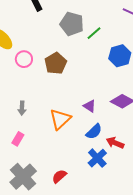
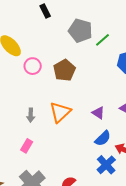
orange triangle: (60, 119) -> (60, 112), moved

